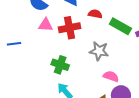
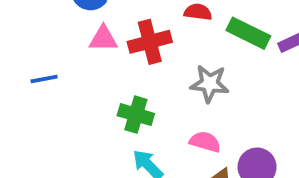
pink semicircle: (111, 76) -> (205, 142), moved

